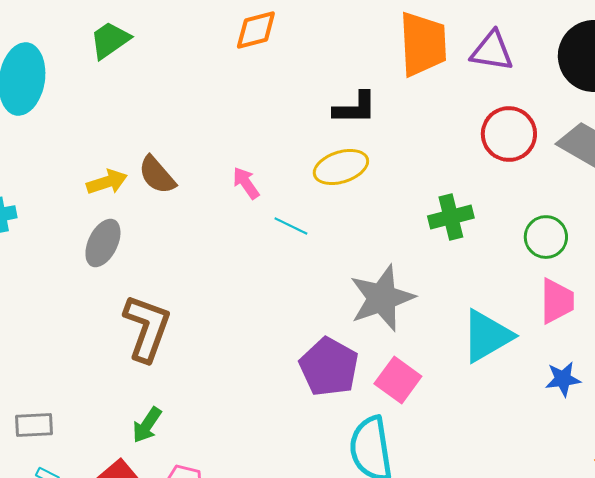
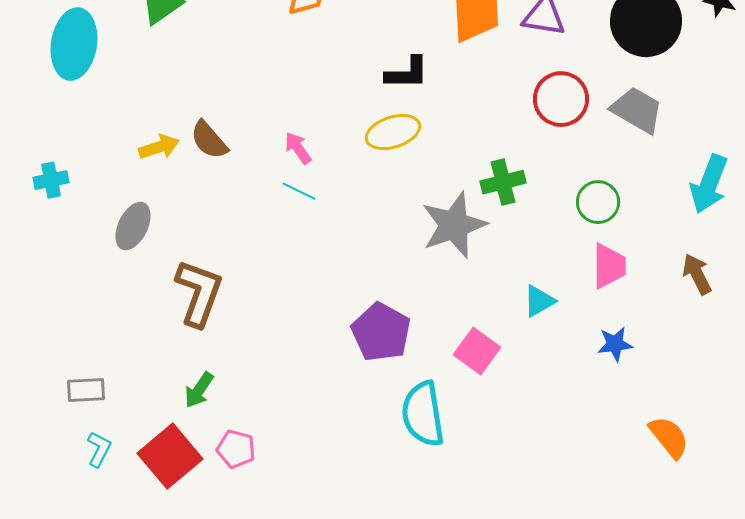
cyan line: (291, 226) -> (299, 191), moved
gray ellipse: (103, 243) -> (133, 226), moved
gray star: (382, 298) -> (454, 225), moved
cyan triangle: (487, 336) -> (539, 301), size x0.6
pink square: (398, 380) -> (477, 351), moved

